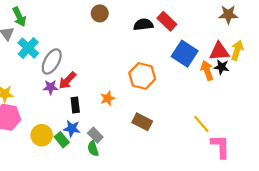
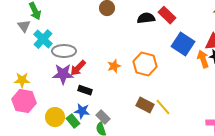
gray ellipse: (52, 61) -> (64, 51), turned 60
purple star: (51, 87) -> (63, 74), size x1.5
orange star: (108, 98) -> (114, 66), moved
black rectangle: (75, 105) -> (85, 90), turned -64
yellow line: (201, 124) -> (163, 107), moved

